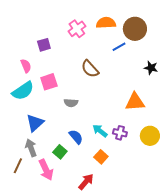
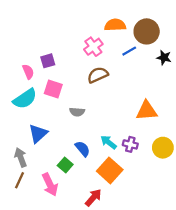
pink cross: (77, 29) -> (93, 47), moved
purple square: (44, 45) -> (48, 61), moved
black star: (151, 68) -> (164, 58), moved
brown semicircle: (90, 69) -> (98, 75), turned 108
pink square: (49, 82) -> (53, 89), turned 36
gray arrow: (31, 148) -> (21, 157), moved
orange square: (101, 157) -> (110, 170), size x1.6

